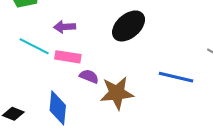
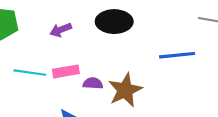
black ellipse: (129, 26) -> (114, 22), turned 60
purple arrow: (65, 27) -> (61, 30), moved

